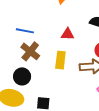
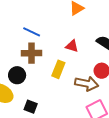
brown cross: (30, 51) -> (31, 53), turned 36

